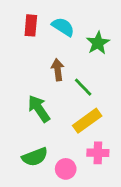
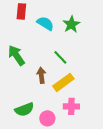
cyan semicircle: (63, 27) -> (45, 23), moved
brown arrow: (58, 70) -> (41, 75), moved
green arrow: (39, 109) -> (16, 55), moved

